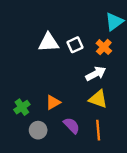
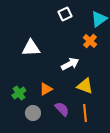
white triangle: (48, 42) -> (31, 48), moved
white square: (75, 45) -> (65, 14), moved
white arrow: (96, 74) -> (70, 64), moved

